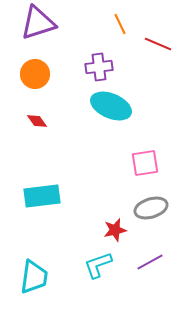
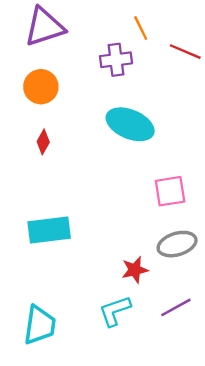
purple cross: (99, 67) -> (116, 60), moved
red diamond: (37, 121) -> (43, 142), turned 65

